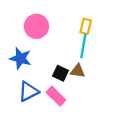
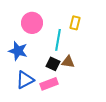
cyan line: (83, 46) -> (58, 40), moved
pink rectangle: (56, 96) -> (49, 84), turned -66

